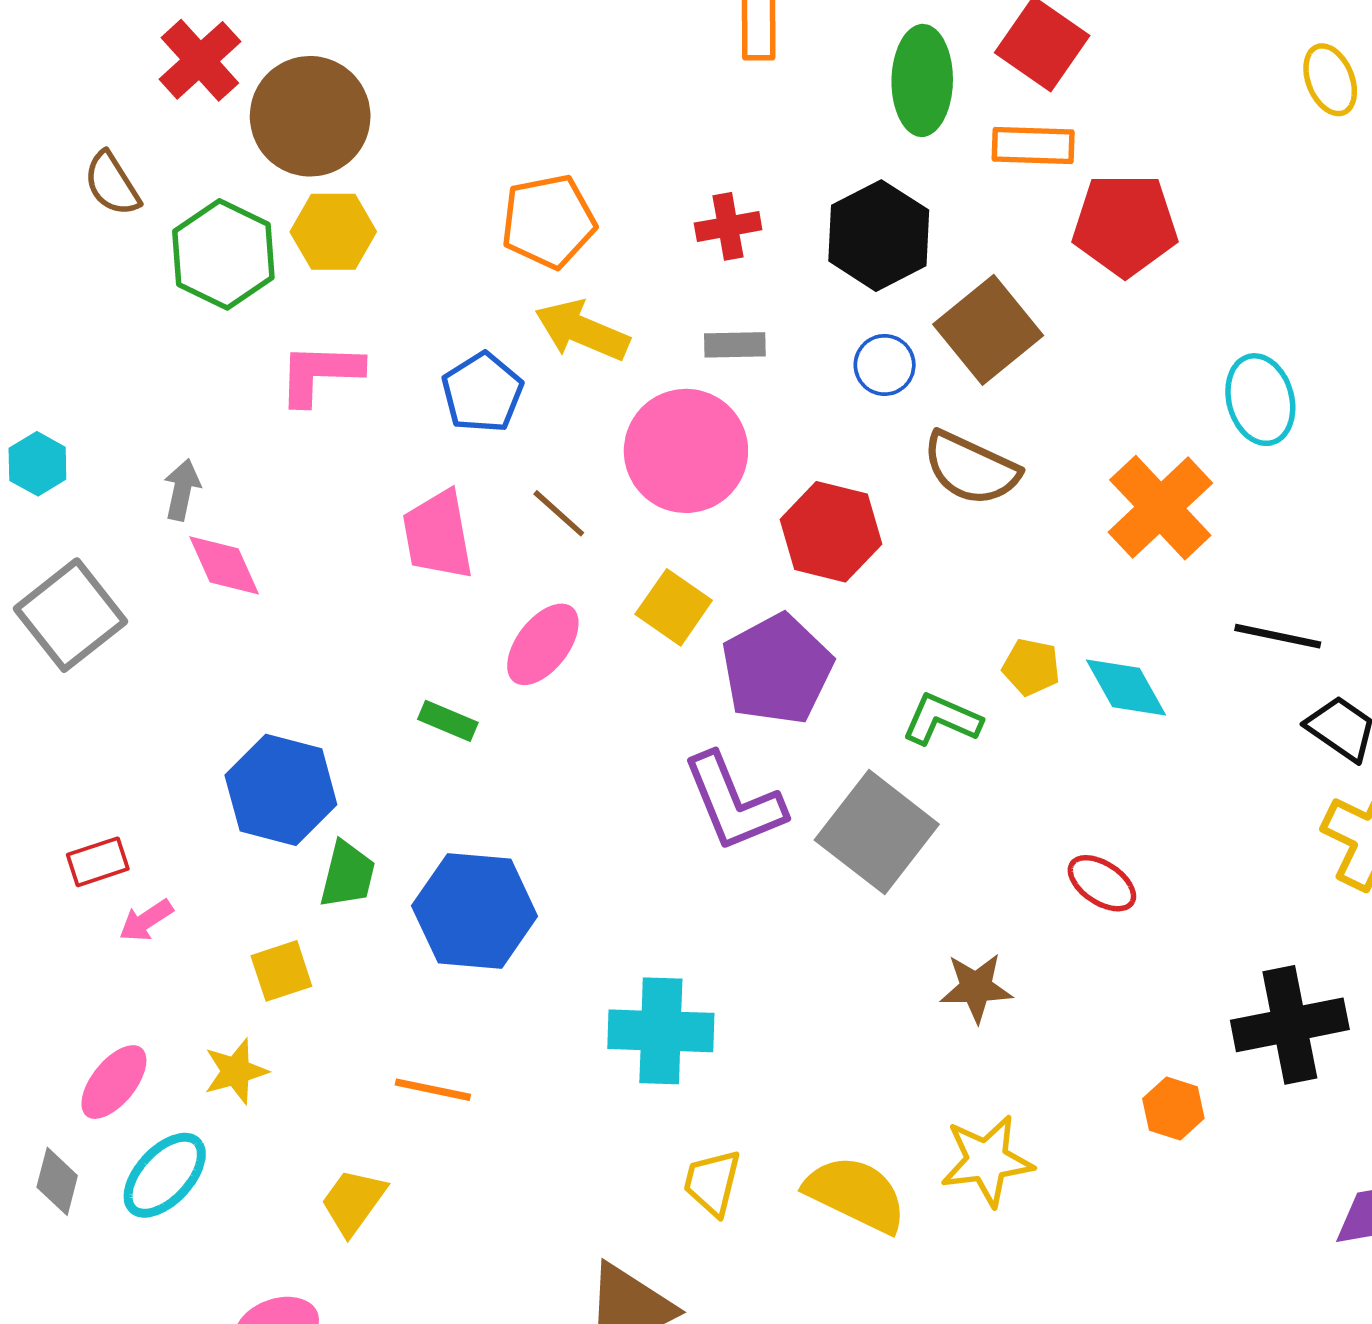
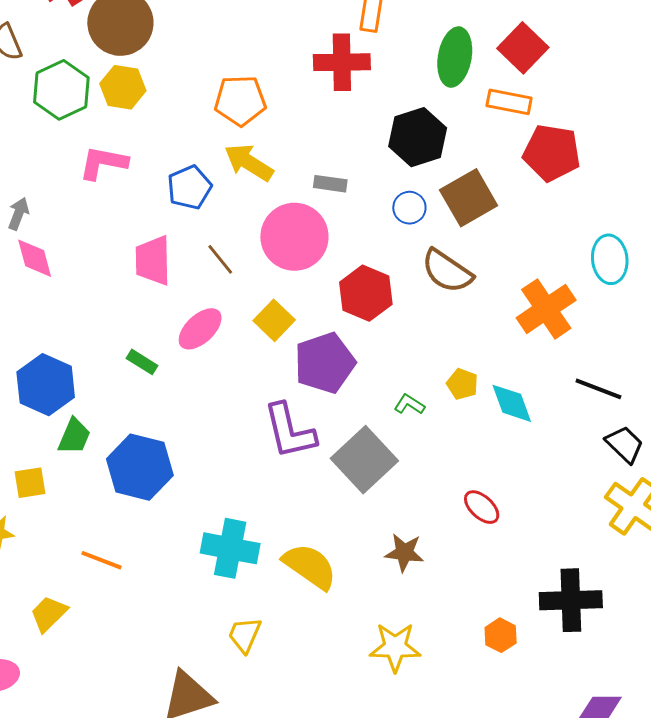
red cross: (728, 226) -> (342, 62), moved, size x1.6
green L-shape: (942, 719) -> (409, 404), size x0.7
yellow semicircle: (856, 1194) -> (310, 566), moved

